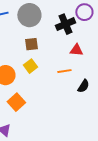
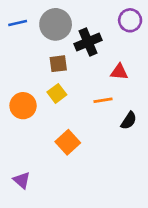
black cross: (65, 24) -> (88, 42), moved
orange square: (16, 102) -> (68, 142), moved

